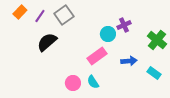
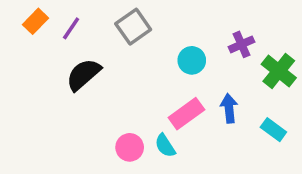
gray square: (64, 15) -> (133, 27), moved
purple cross: (124, 25) -> (241, 44), moved
pink rectangle: (97, 56) -> (186, 114), moved
blue arrow: (129, 61) -> (229, 108), turned -91

